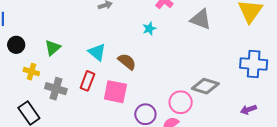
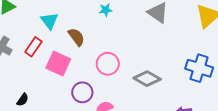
pink circle: (181, 102) -> (108, 64), moved

